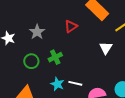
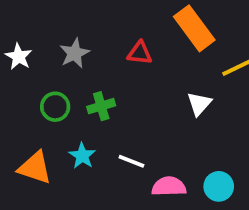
red triangle: (71, 26) -> (140, 53), turned 32
cyan star: (57, 84) -> (82, 156), moved

